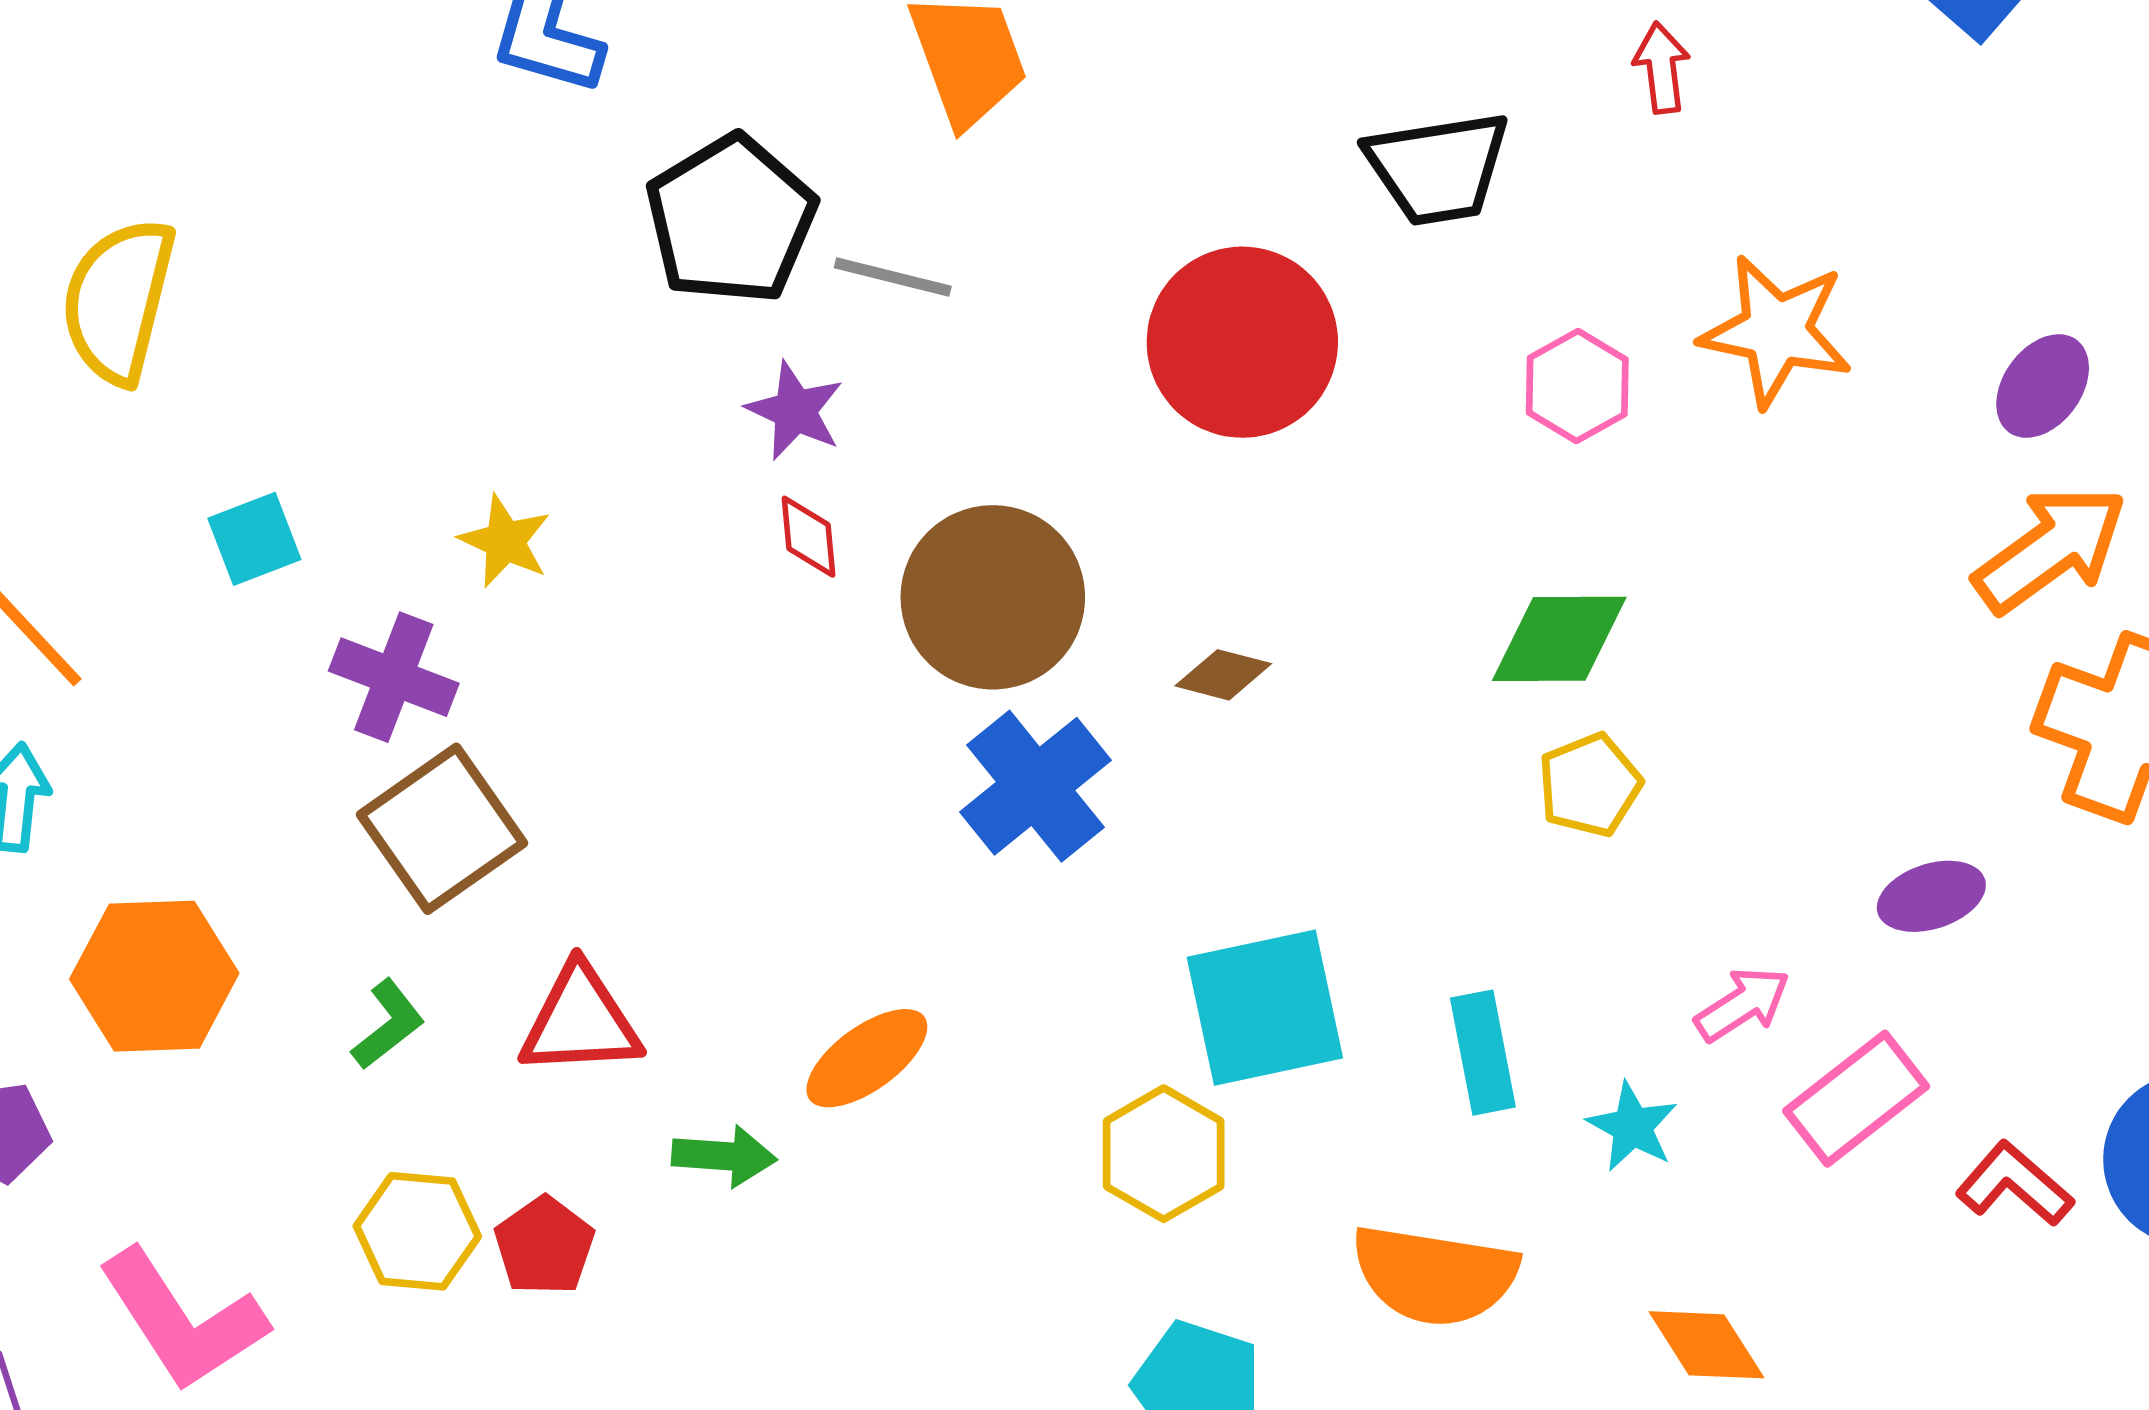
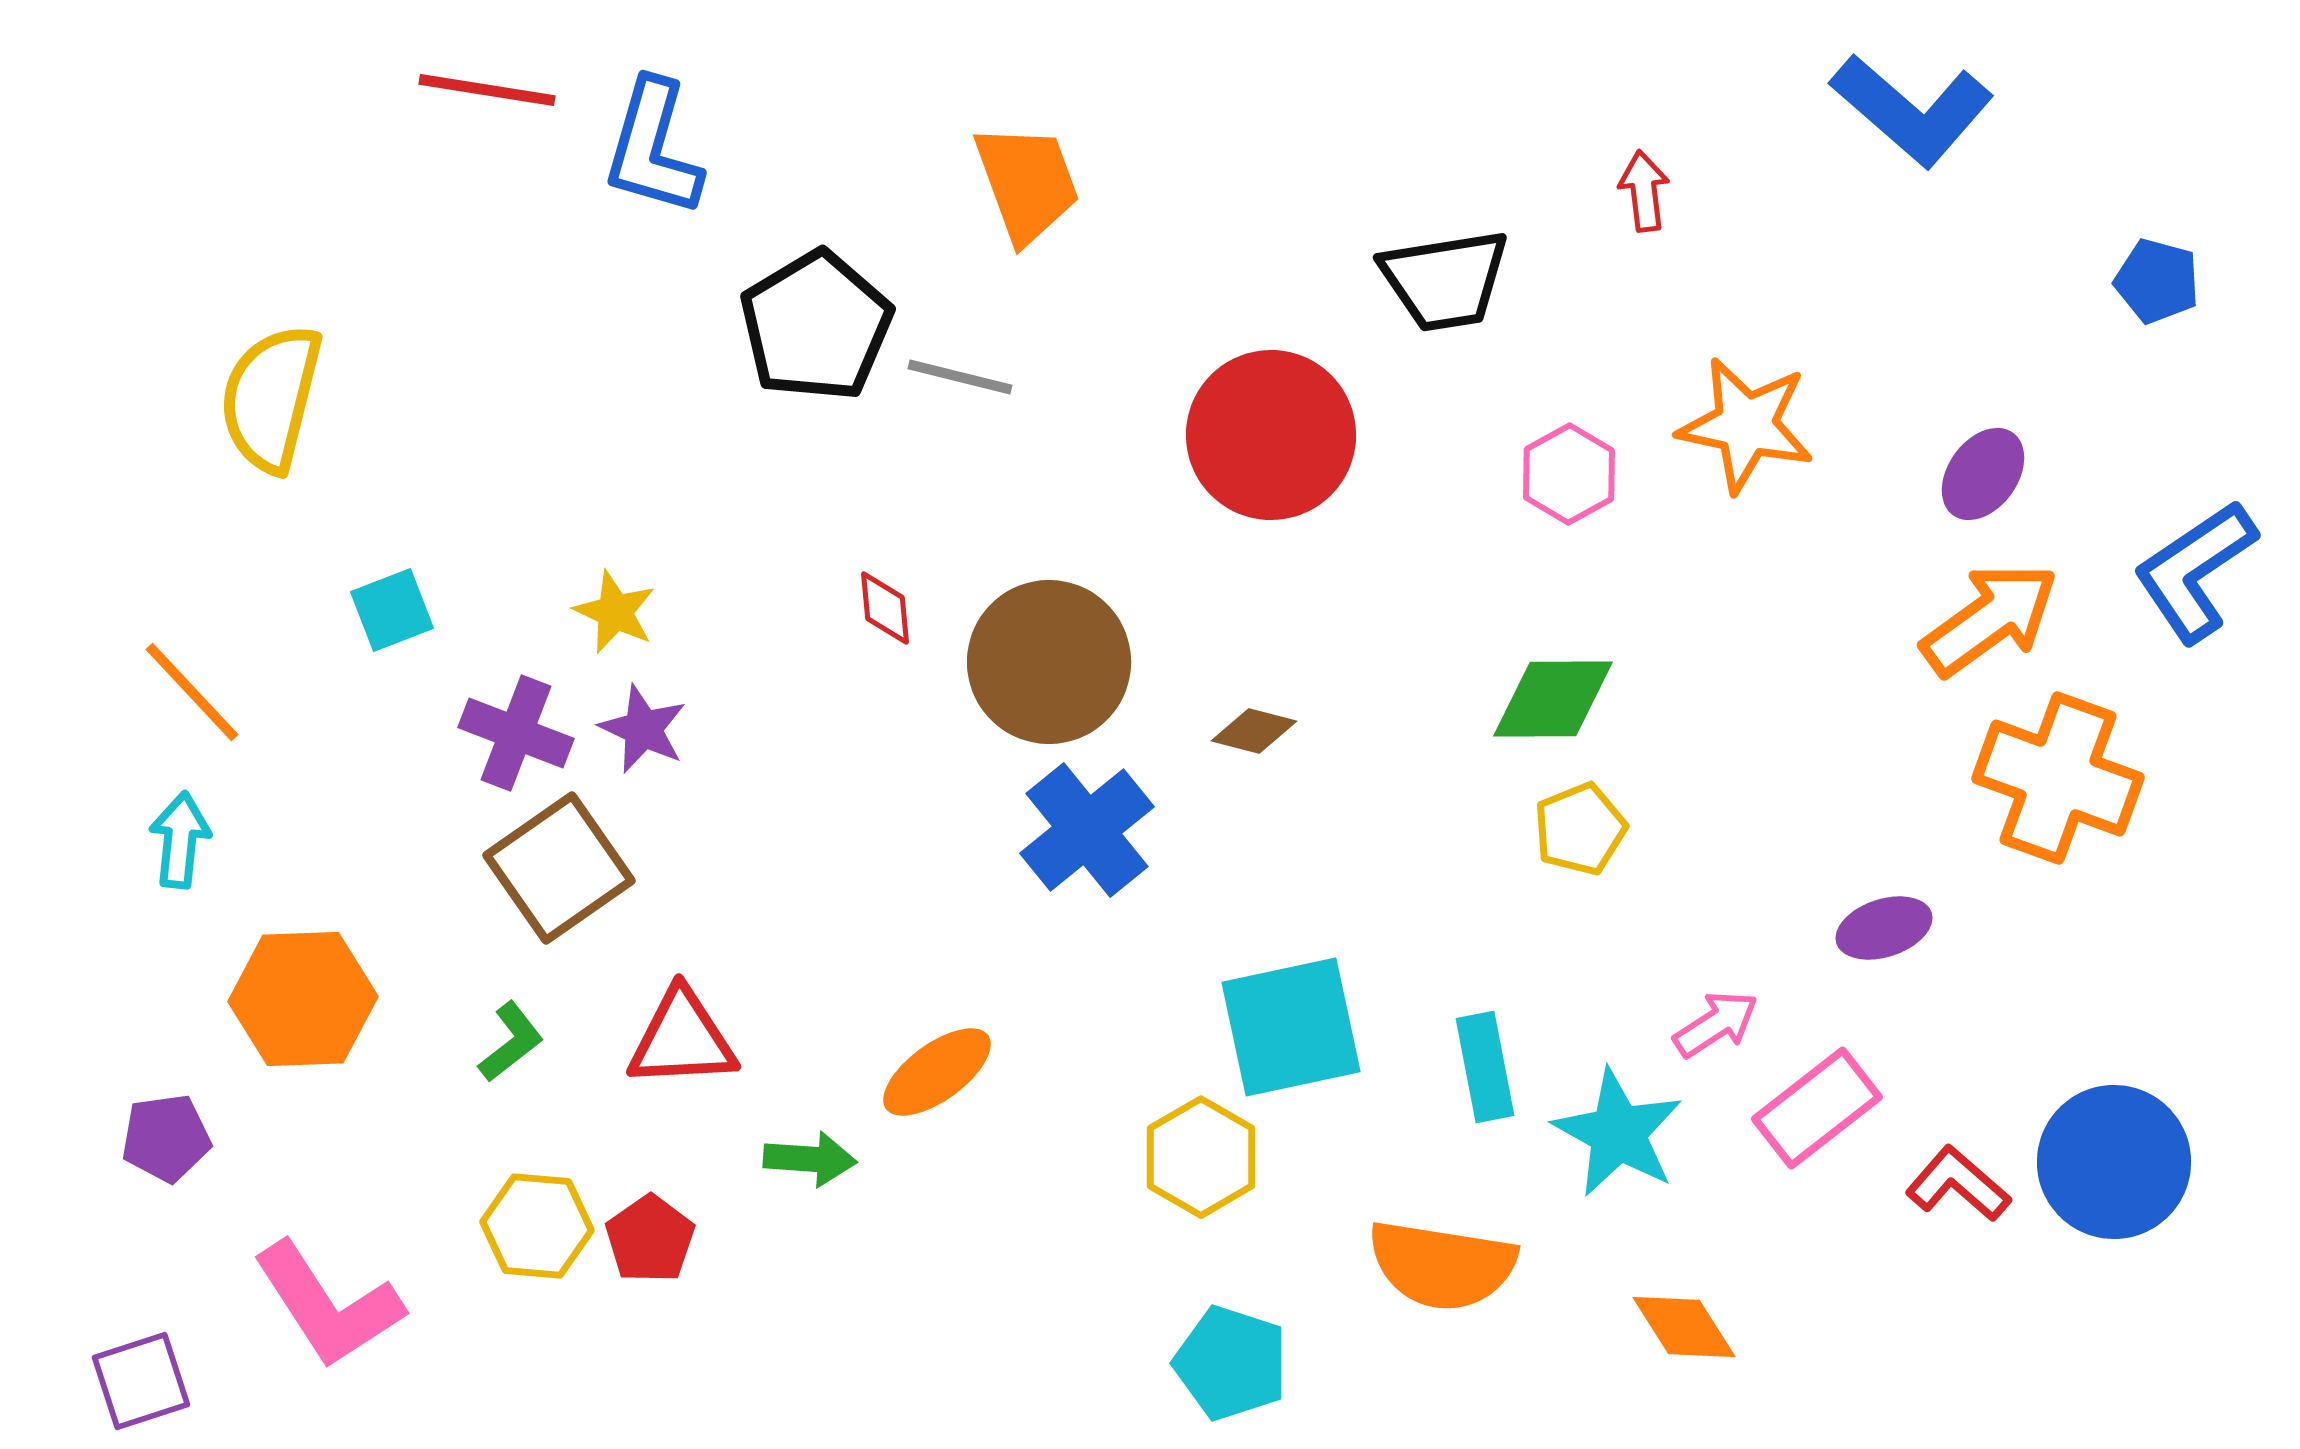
purple star: (795, 411) -> (643, 729), moved
cyan star: (1632, 1127) -> (1618, 1133), size x1.6

